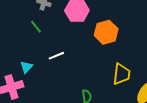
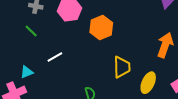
cyan triangle: (26, 67) -> (27, 72), turned 32

